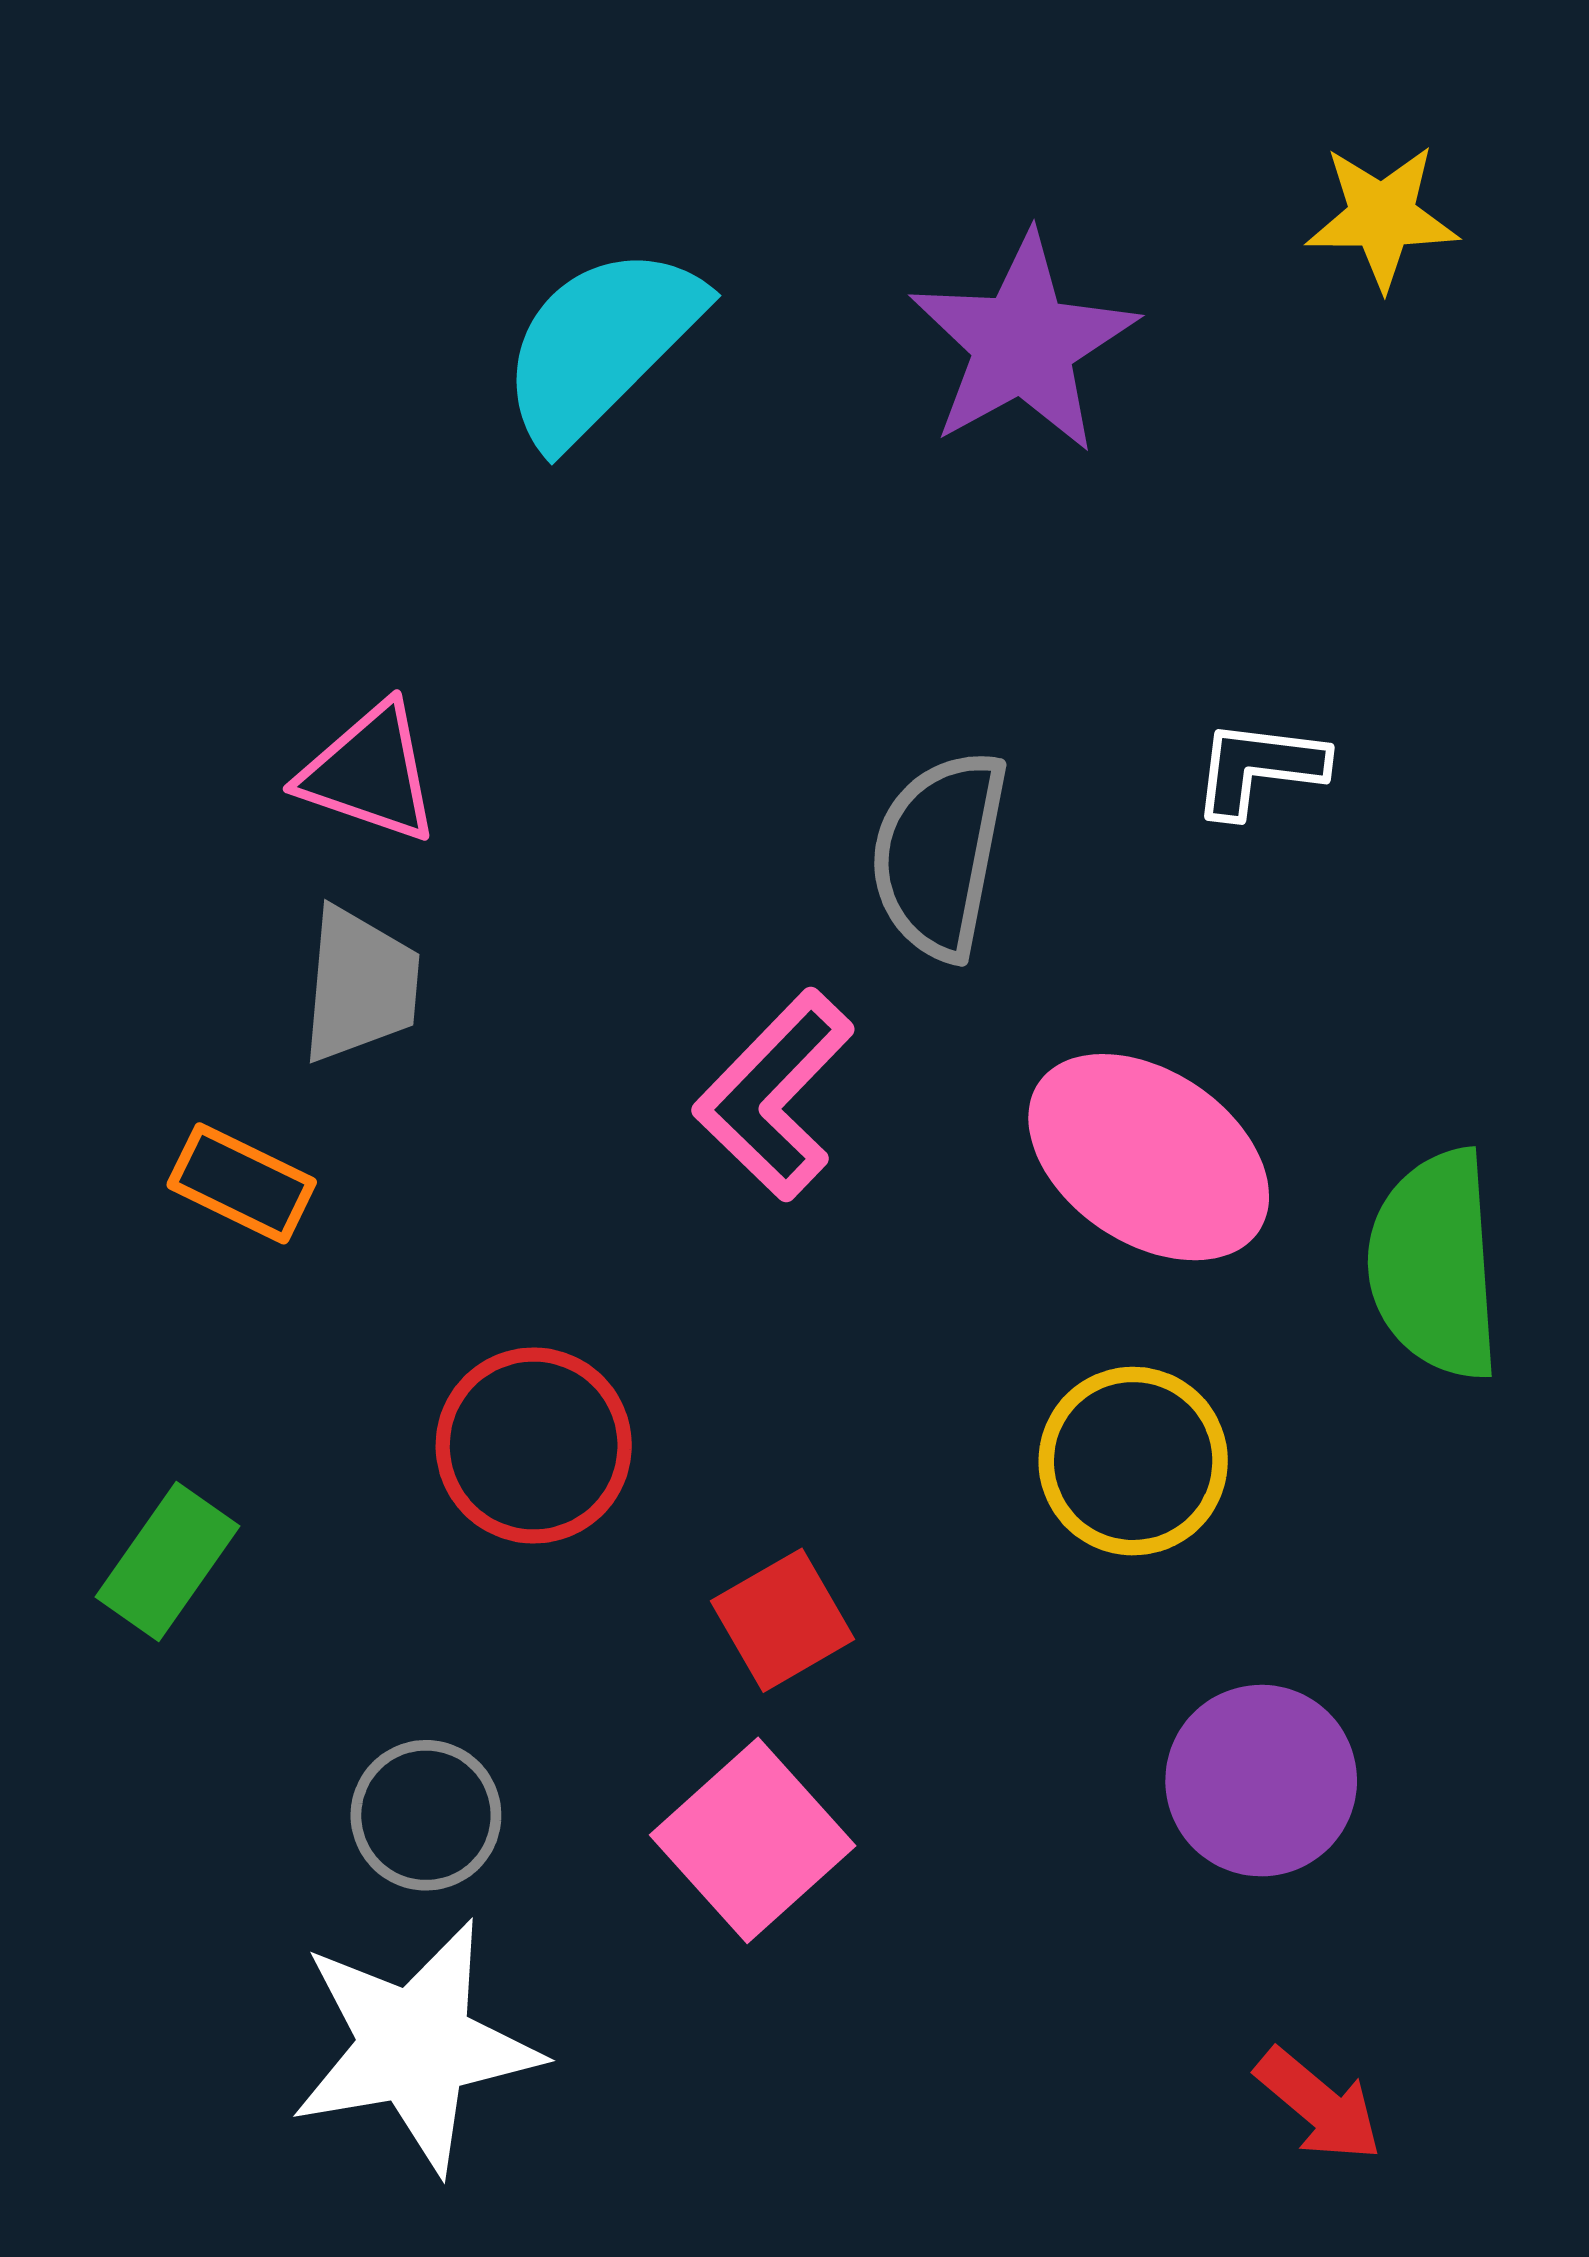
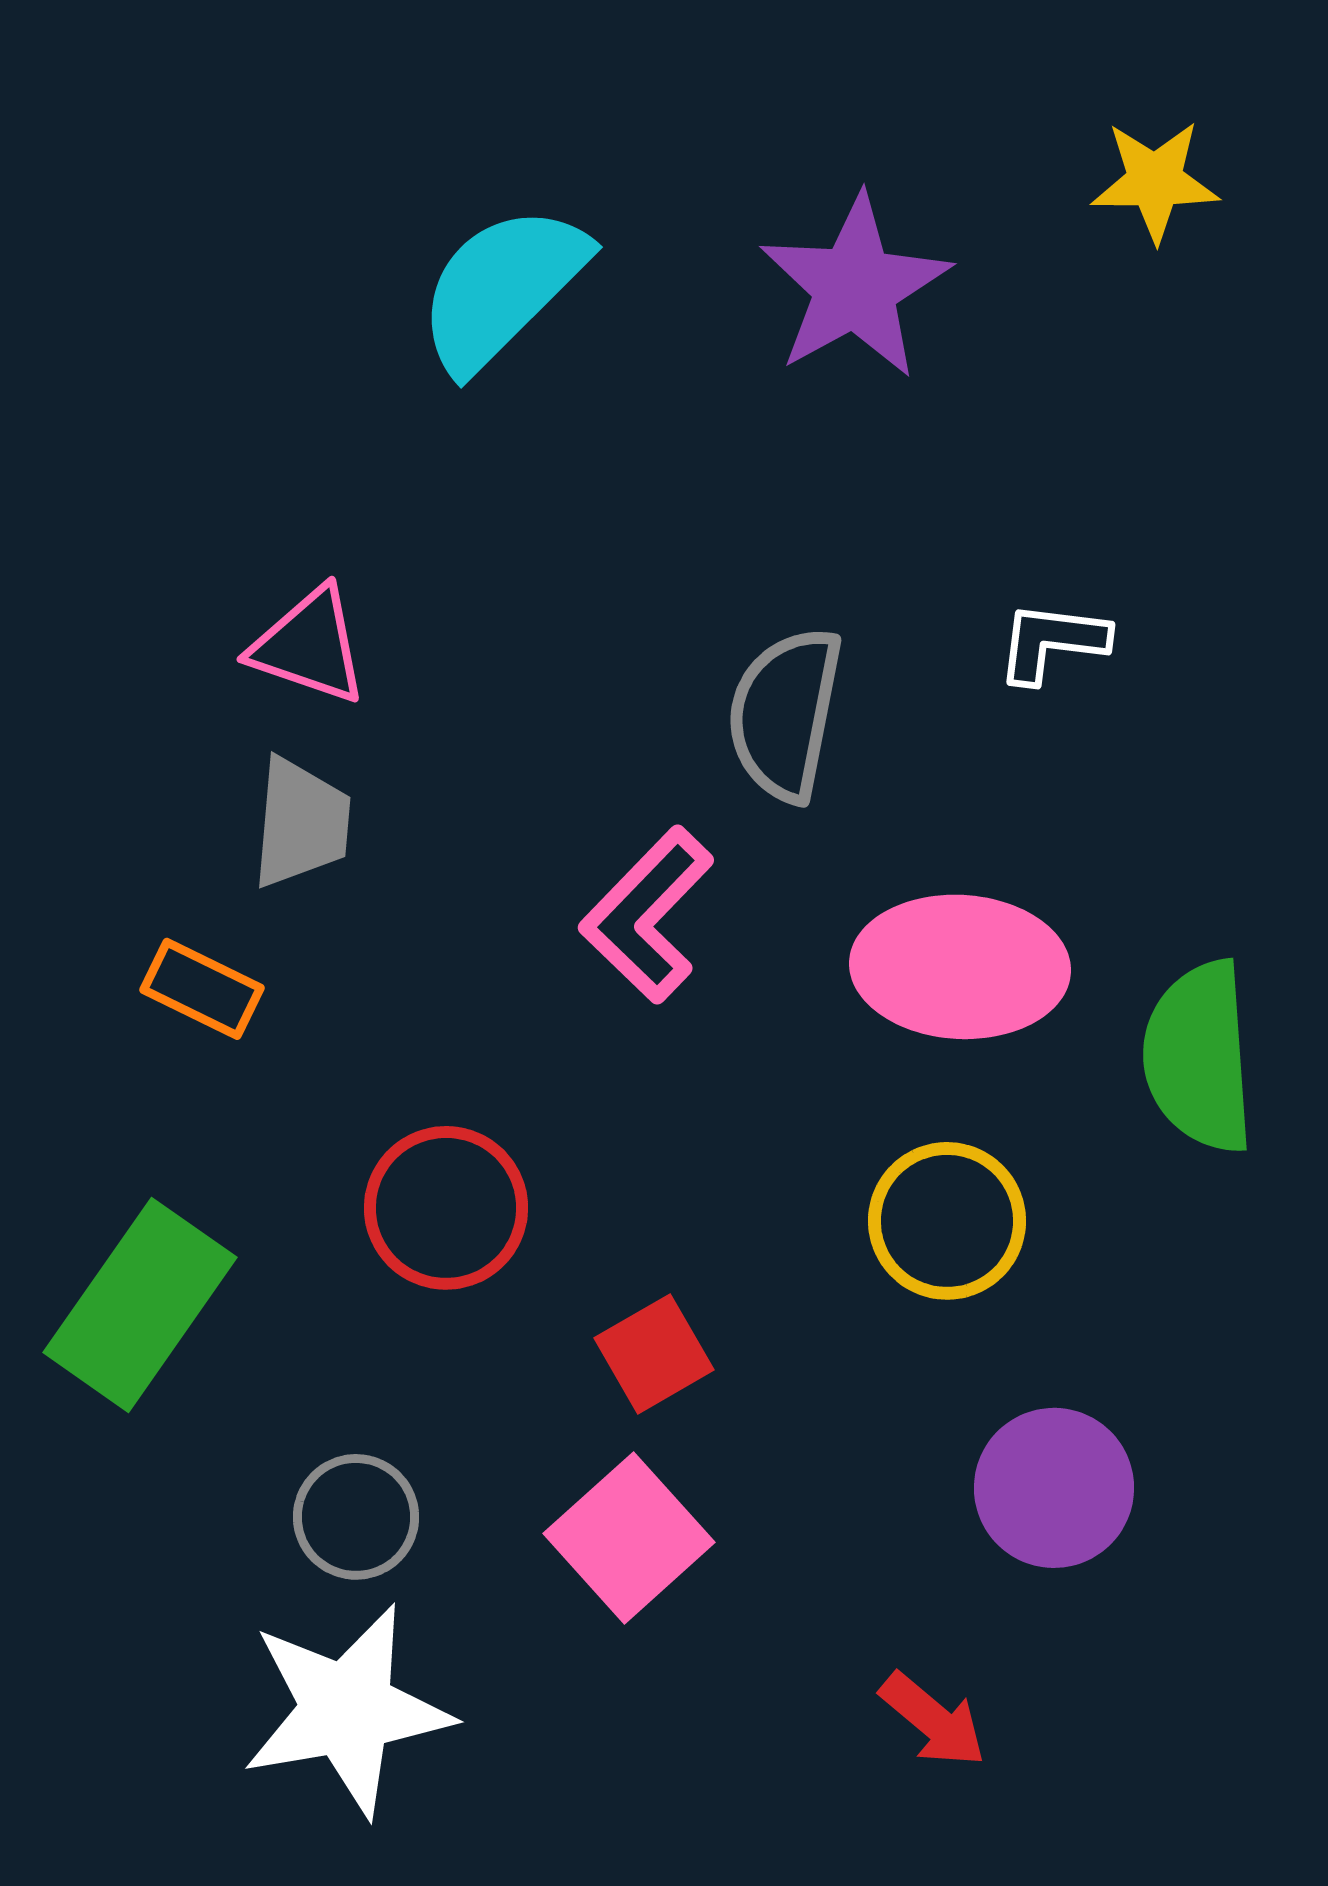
pink ellipse: (1149, 1157) -> (960, 967), turned -31
green rectangle: (167, 1562) -> (140, 1305), size x1.6
red arrow: (1319, 2105) -> (933, 1720), moved

